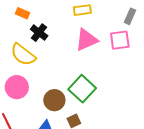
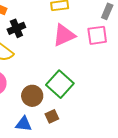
black cross: (39, 33) -> (16, 28), turned 30

